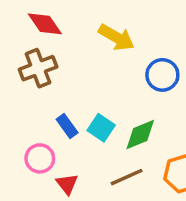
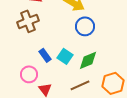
blue circle: (162, 75) -> (85, 26), moved

